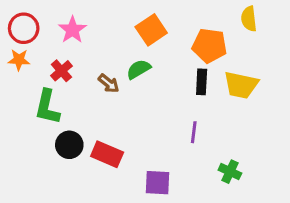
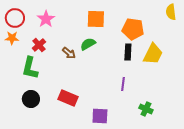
yellow semicircle: (249, 19) -> (171, 12), moved
orange square: (151, 30) -> (96, 19), turned 36
yellow trapezoid: (241, 85) -> (153, 54), turned -75
black circle: (69, 145) -> (31, 99), moved

